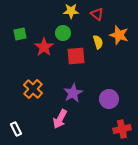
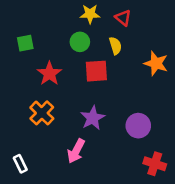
orange star: (119, 35) -> (156, 63), moved
yellow semicircle: (98, 42) -> (115, 46), moved
red star: (44, 47) -> (49, 74), moved
red cross: (122, 129) -> (155, 164), turned 30

